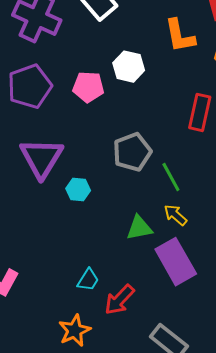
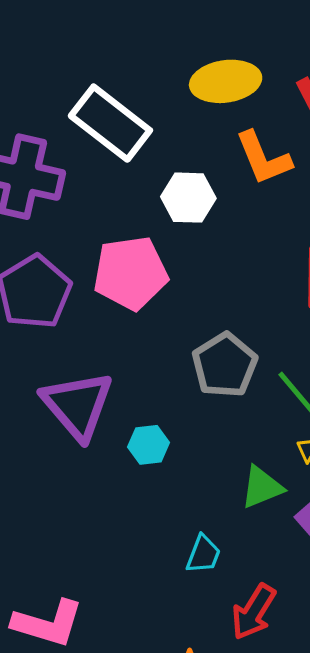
white hexagon: (129, 67) -> (188, 198), moved
pink pentagon: (88, 87) -> (131, 273), size x1.4
cyan trapezoid: (88, 280) -> (203, 554), moved

